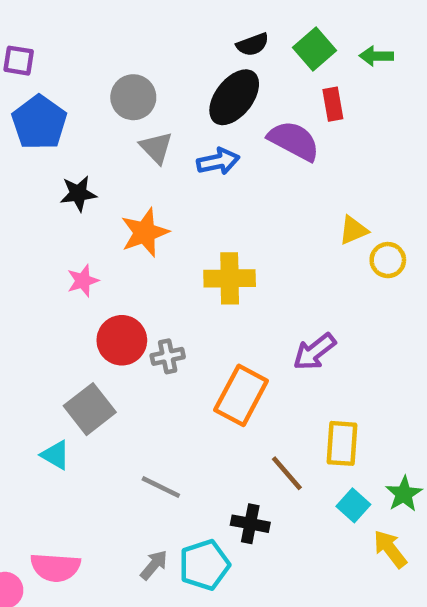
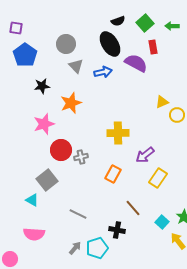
black ellipse: (234, 97) -> (110, 44), turned -70
yellow cross: (230, 278) -> (118, 133), moved
pink star: (83, 281) -> (44, 124), size x1.5
orange rectangle: (241, 395) -> (113, 174), size x0.7
yellow rectangle: (342, 443) -> (158, 178), moved, turned 30
pink semicircle: (55, 567) -> (34, 234), moved

